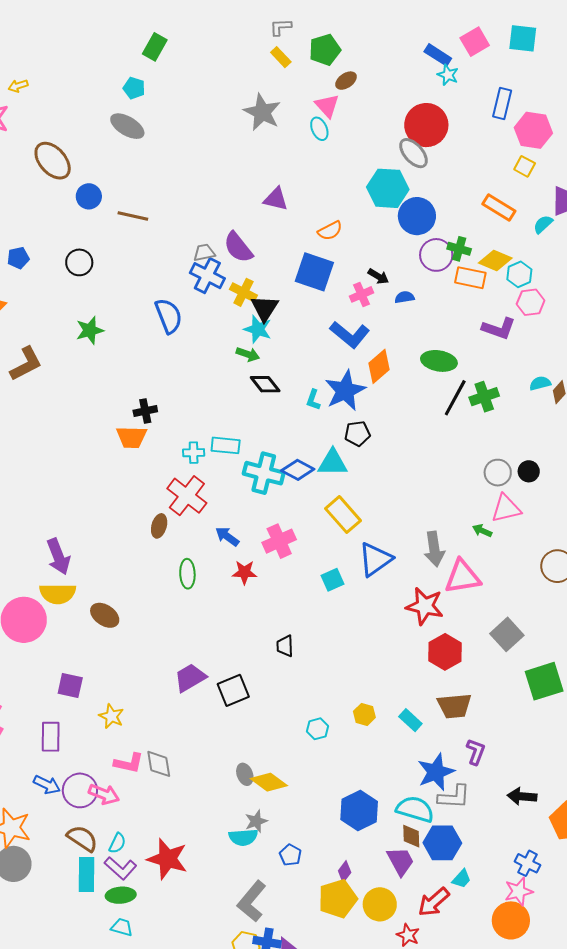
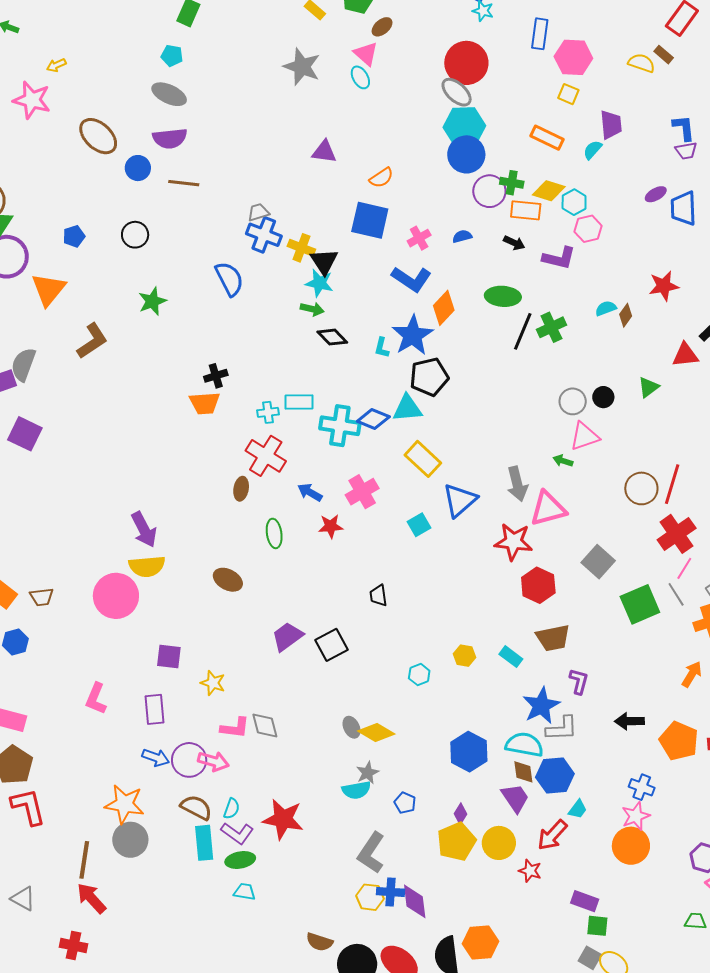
cyan hexagon: (388, 188) -> (464, 127), moved
purple semicircle: (238, 247) -> (170, 138), moved, turned -52
black arrow: (378, 276) -> (514, 243), moved
black pentagon: (357, 434) -> (429, 377), size x1.5
brown ellipse: (105, 615) -> (228, 580), moved

